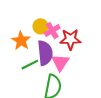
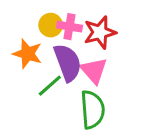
pink cross: (52, 31) -> (69, 27), turned -35

